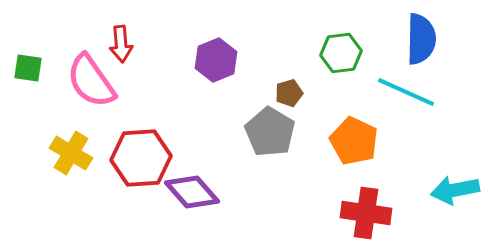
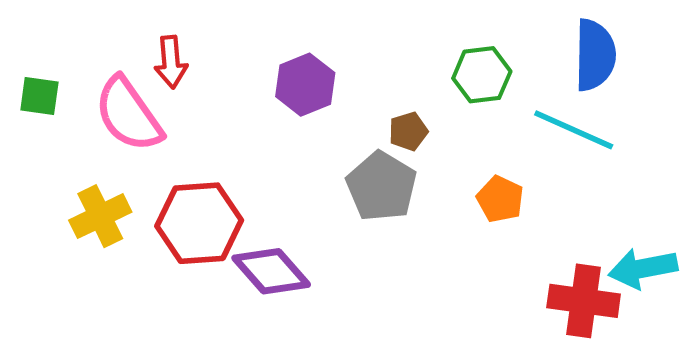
orange pentagon: (354, 141) -> (500, 199), size x0.7
yellow cross: (71, 153) -> (100, 216), turned 33
red cross: (366, 213) -> (584, 301), moved

